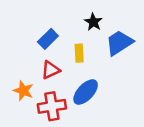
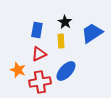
black star: (93, 22) -> (65, 22), moved
blue rectangle: (48, 39) -> (37, 30), turned -35

